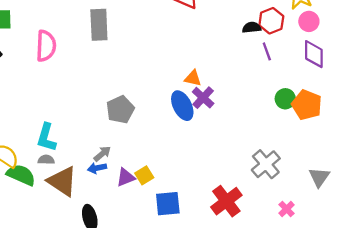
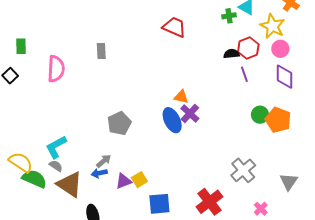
gray rectangle: (99, 25) -> (101, 51), size x0.6
cyan L-shape: (46, 137) -> (56, 147), turned 45
gray semicircle: (46, 160) -> (56, 166), turned 32

